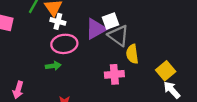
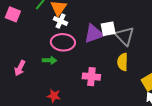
gray triangle: (118, 36) -> (125, 36), moved
pink cross: (114, 74) -> (91, 77), moved
pink arrow: (18, 90) -> (20, 68), moved

